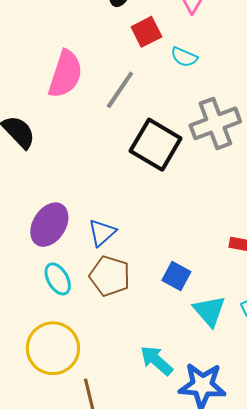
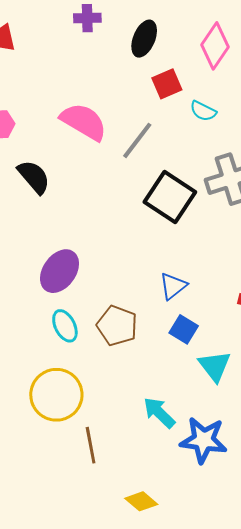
pink semicircle: (65, 74) -> (84, 122), turned -81
blue triangle: (102, 233) -> (173, 286), moved

